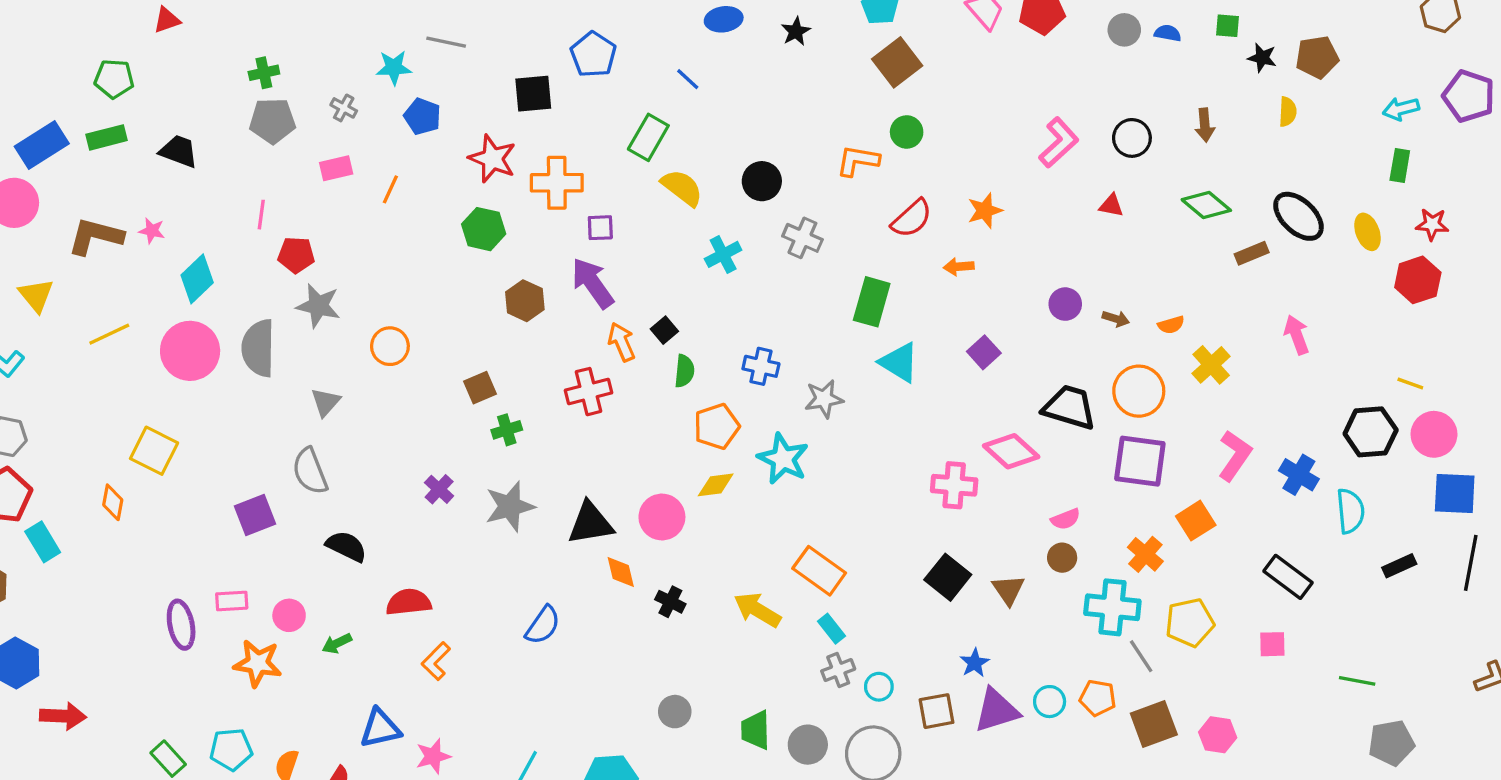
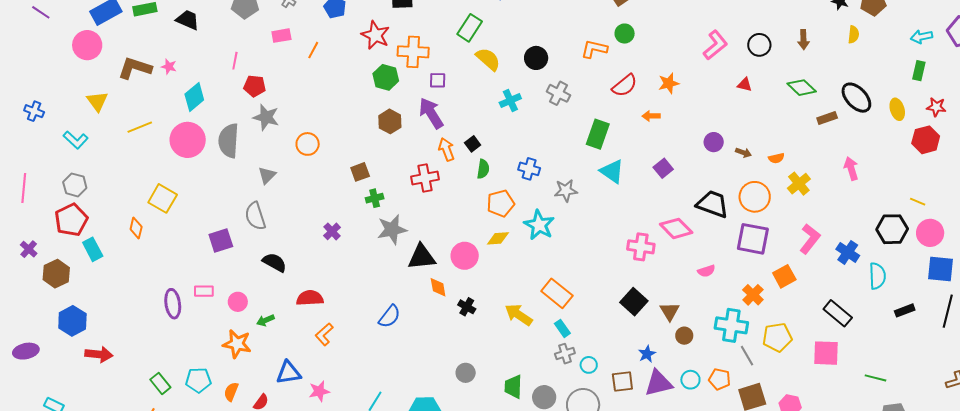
green hexagon: (484, 229) -> (386, 77), moved
gray star: (510, 506) -> (392, 229), moved
brown circle: (1062, 558) -> (684, 336), moved
pink square: (1272, 644) -> (826, 353), size x1.6
orange star: (258, 663) -> (237, 344), moved

